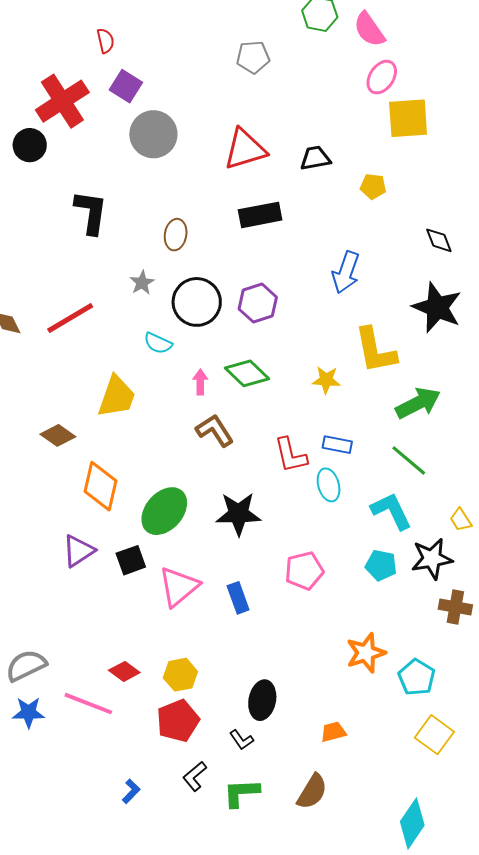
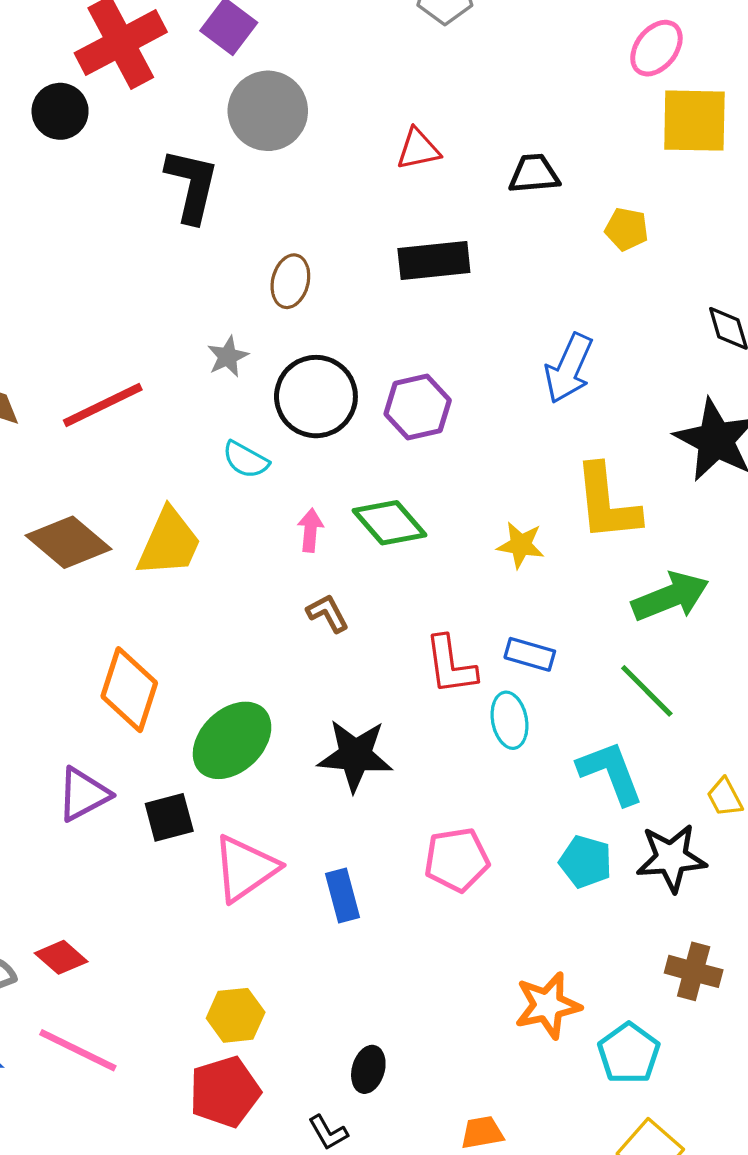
red triangle: (245, 149) -> (418, 149), size x0.6
black L-shape: (91, 212) -> (192, 185), moved
brown L-shape: (215, 430) -> (328, 613), size x0.7
brown diamond: (58, 435) -> (69, 542), moved, size x1.4
brown cross: (455, 607) -> (694, 971), moved
red diamond: (124, 671) -> (61, 957), moved
black ellipse: (262, 700) -> (368, 1069), size x0.7

